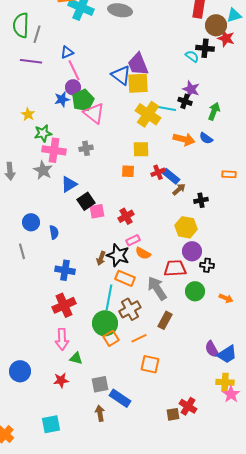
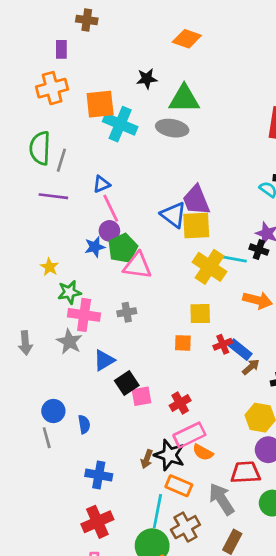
pink triangle: (94, 113) -> (137, 266), turned -30
pink rectangle: (133, 240) -> (189, 435), size x1.6
gray line: (22, 251) -> (47, 438), moved

